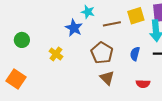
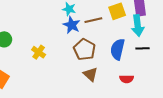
blue star: (74, 28) -> (72, 25), moved
blue semicircle: (135, 54) -> (118, 49), size x1.5

